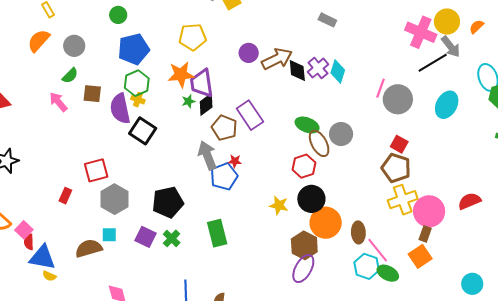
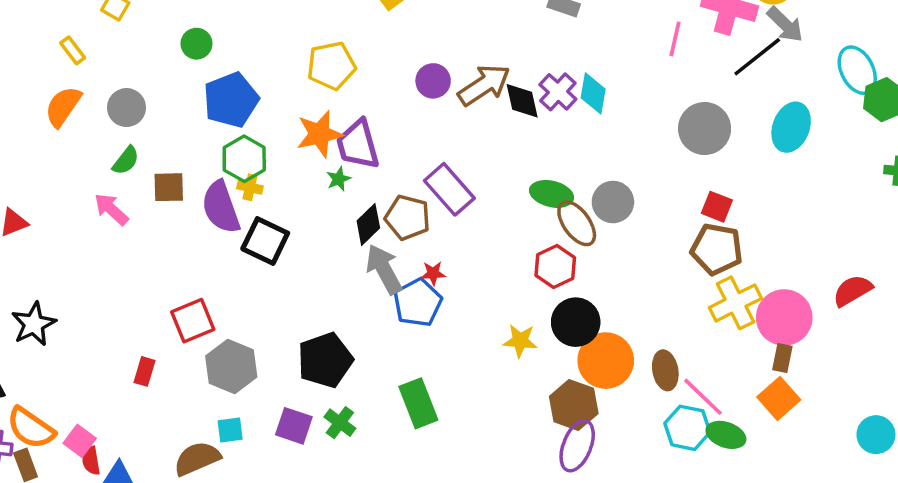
pink line: (381, 88) -> (675, 39), moved
black diamond: (206, 104) -> (368, 224), moved

